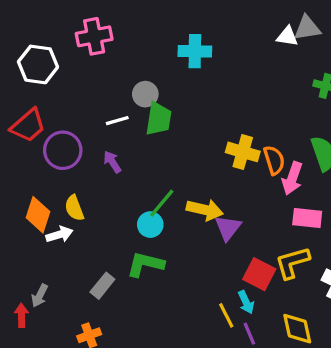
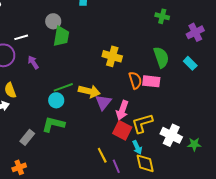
white line: (117, 121) -> (21, 37), moved
orange semicircle: (274, 160) -> (135, 80), moved
pink arrow: (292, 178) -> (122, 110), moved
green line: (162, 203) -> (63, 87), turned 30
pink rectangle: (307, 218) -> (151, 81), moved
cyan arrow: (246, 302) -> (137, 147), moved

